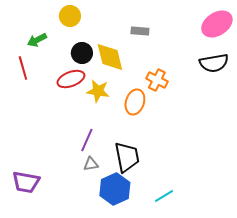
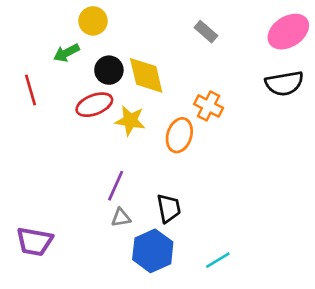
gray rectangle: (140, 31) -> (206, 32), moved, turned 36
green arrow: (37, 40) -> (66, 53), moved
black trapezoid: (127, 157) -> (169, 208), size x0.7

